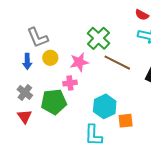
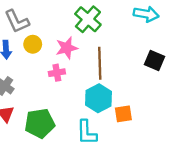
brown line: (117, 63) -> (100, 63), moved, turned 64
green pentagon: (54, 102) -> (40, 123), moved

